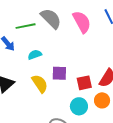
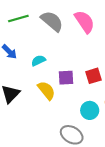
green line: (26, 26) -> (18, 18), moved
red square: (84, 83) -> (93, 76), moved

